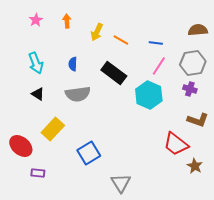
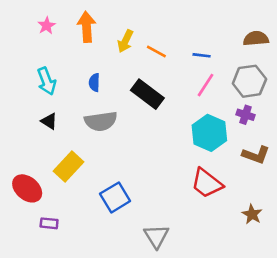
orange arrow: (67, 21) -> (87, 27), size x1.6
cyan hexagon: (149, 95) -> (209, 133), moved
red trapezoid: (176, 144) -> (207, 183), moved

